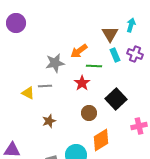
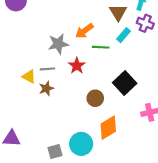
purple cross: (135, 54) -> (145, 23), moved
cyan rectangle: (115, 55) -> (124, 35), turned 64
red star: (82, 83) -> (77, 66), moved
brown star: (49, 121) -> (46, 88), moved

